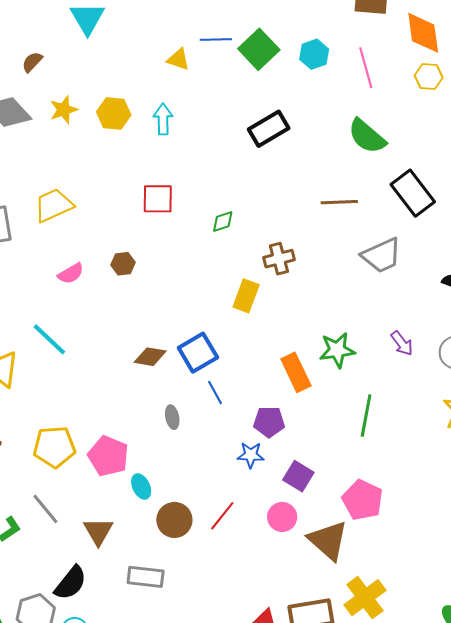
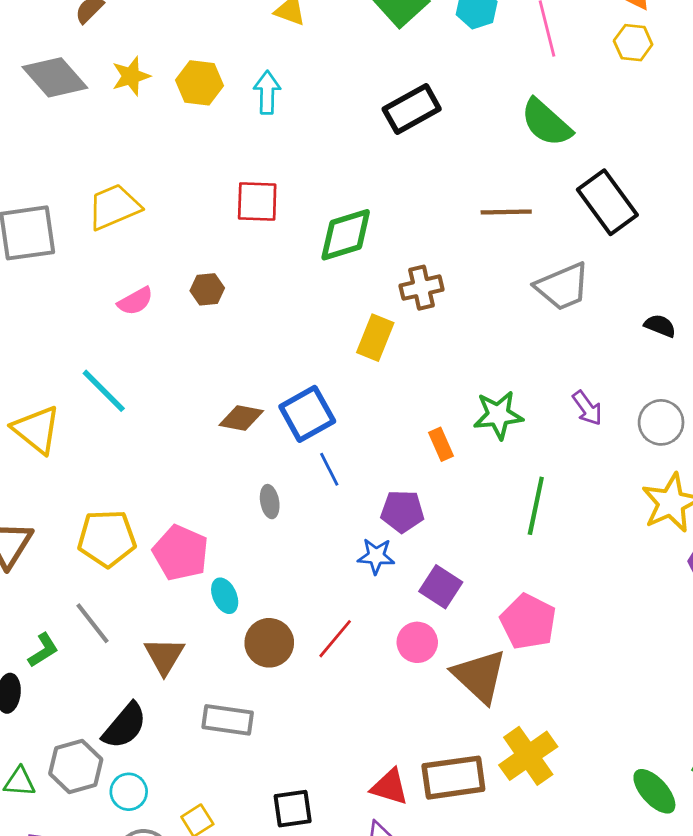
green diamond: (223, 221) -> (346, 235), size x1.8
orange rectangle: (296, 372) -> (441, 444), size x0.6

